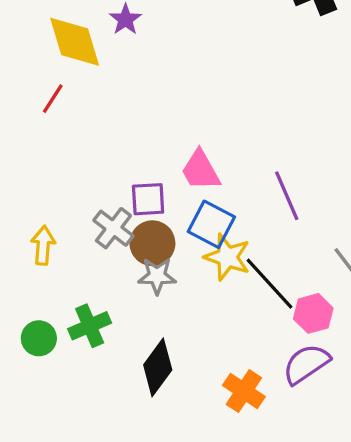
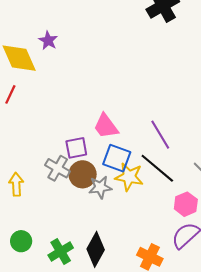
gray star: (157, 276) -> (100, 187), moved
black line: (269, 284) -> (157, 168), moved
green cross: (90, 326) -> (61, 252), moved

